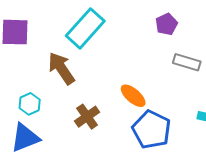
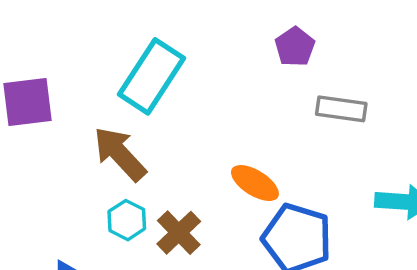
cyan hexagon: (30, 104) -> (127, 220), moved

